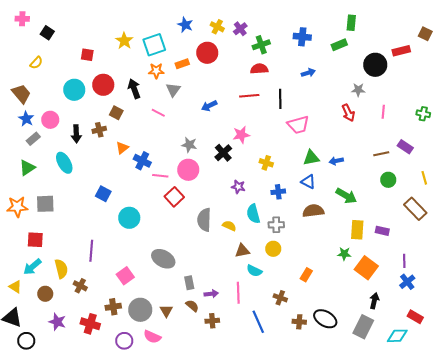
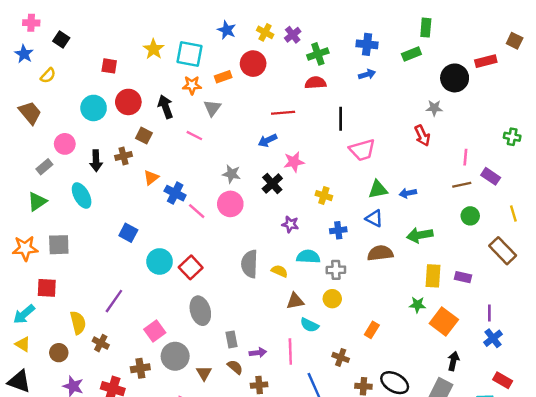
cyan square: (154, 45) -> (190, 54), turned 30
blue arrow: (308, 73) -> (367, 74), moved
red line: (249, 96) -> (283, 113), moved
blue arrow: (209, 106) -> (267, 140), moved
pink line: (383, 112) -> (465, 157), moved
blue star: (26, 119) -> (24, 54), moved
pink line: (160, 176) -> (197, 211), turned 35
green arrow: (346, 196) -> (420, 235), turned 140
red square: (174, 197) -> (191, 267), moved
cyan semicircle: (253, 214) -> (308, 257), turned 108
purple line: (91, 251) -> (114, 301), turned 30
gray ellipse: (163, 259) -> (200, 311), turned 45
cyan arrow: (32, 267) -> (24, 314), moved
gray circle: (140, 310) -> (175, 356), moved

